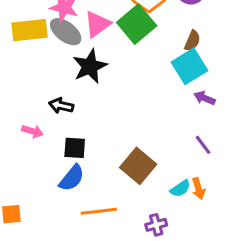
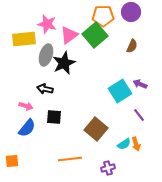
gray ellipse: (66, 32) -> (46, 55), moved, turned 70
cyan square: (189, 66) -> (120, 91), moved
blue semicircle: (72, 178) -> (27, 128), moved

